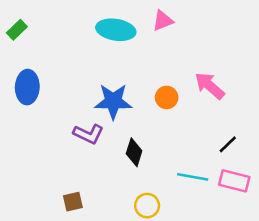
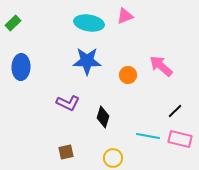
blue star: (113, 101) -> (87, 61), moved
brown square: (73, 202) -> (66, 152), moved

